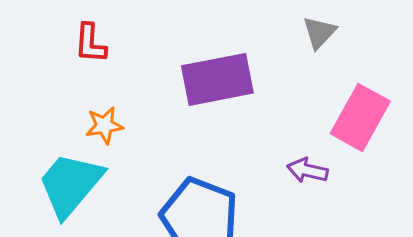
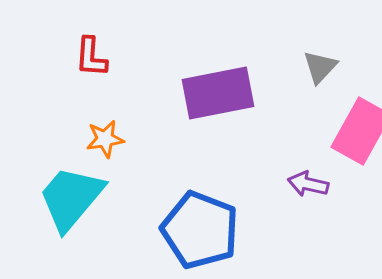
gray triangle: (319, 32) -> (320, 67), moved

